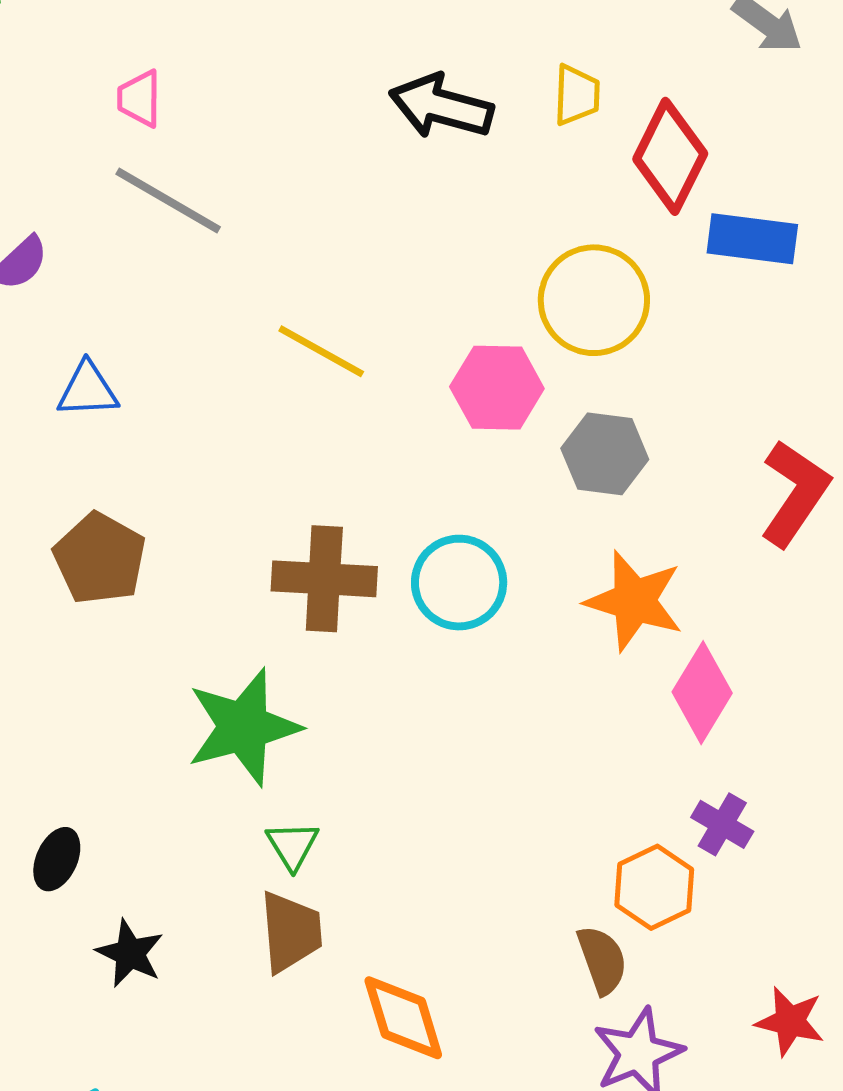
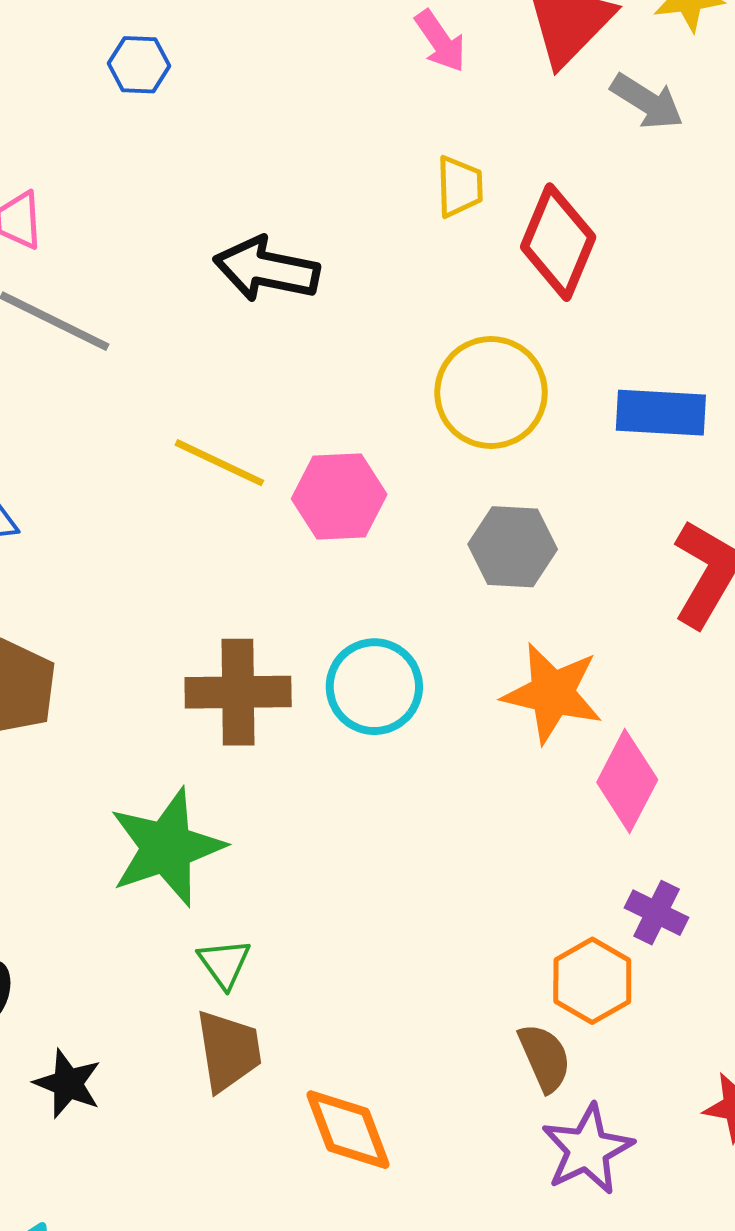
black arrow: (441, 106) -> (266, 269), moved
blue rectangle: (752, 239) -> (661, 413), moved
pink hexagon: (497, 388) -> (339, 497), moved

